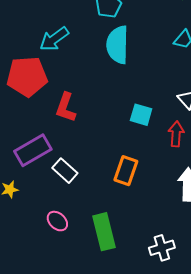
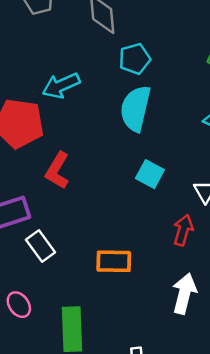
cyan square: (141, 115) -> (150, 174), moved
orange rectangle: (126, 171) -> (114, 261), turned 60

